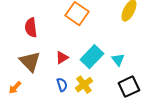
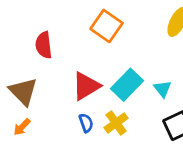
red triangle: (62, 58) -> (86, 86), size x1.6
brown triangle: (30, 62) -> (23, 92), moved

